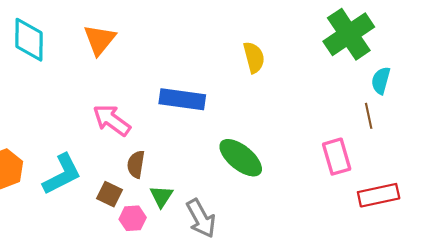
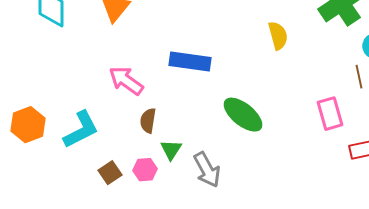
yellow semicircle: (254, 57) -> (278, 36), moved
brown square: (109, 194) -> (110, 173), moved, turned 30

